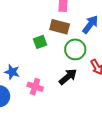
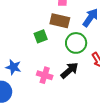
pink cross: (35, 87) -> (45, 75), moved

